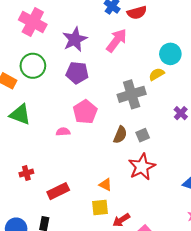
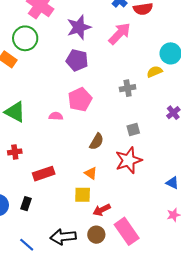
green circle: (33, 66) -> (25, 38), moved
gray cross: (132, 94) -> (128, 88), size x0.6
green triangle: (20, 114) -> (15, 112), moved
brown semicircle: (120, 135) -> (97, 141), moved

